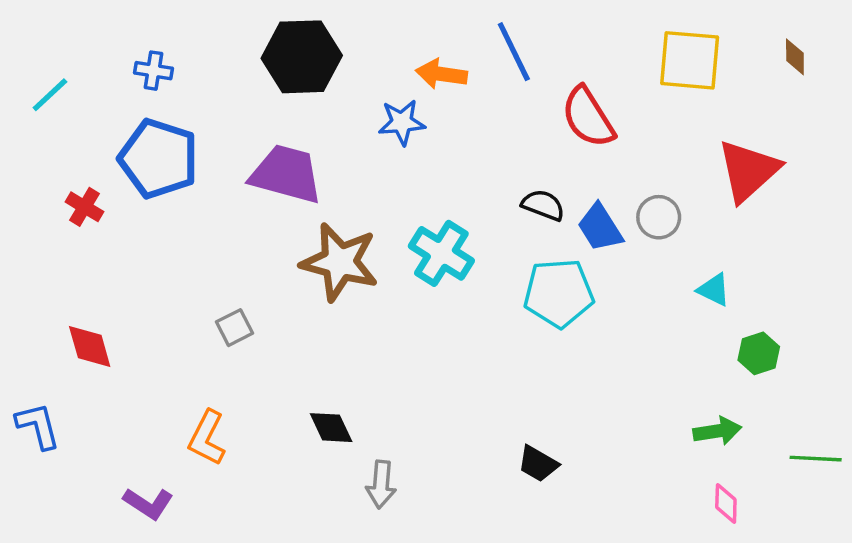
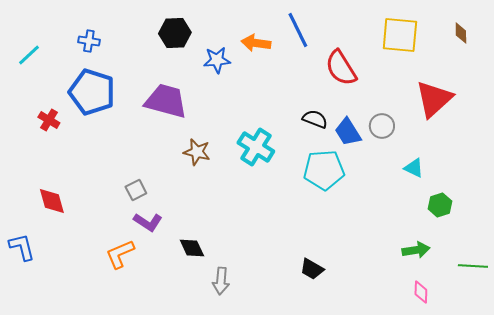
black hexagon: (302, 57) -> (175, 33), size x0.7
blue star: (402, 122) -> (217, 60), moved
brown star: (340, 262) -> (197, 152), size x0.6
orange L-shape: (207, 438) -> (120, 254), turned 40
purple L-shape: (148, 503) -> (148, 222), moved

